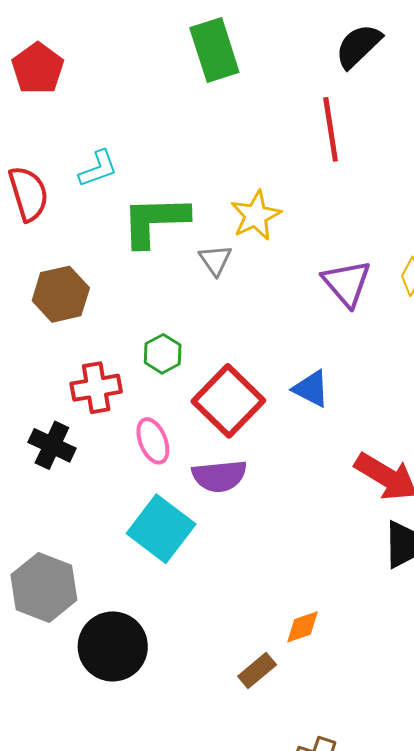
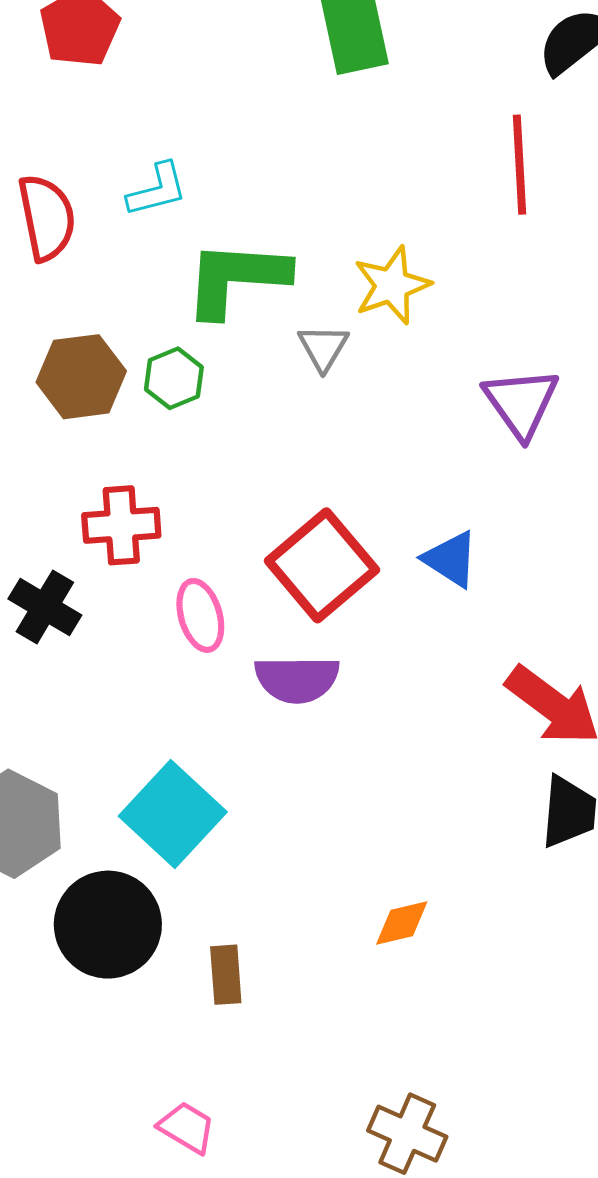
green hexagon: (163, 354) -> (174, 378), moved
cyan square: (161, 529) -> (173, 814), moved
brown rectangle: (257, 670) -> (226, 975), moved, turned -60

